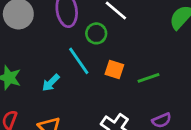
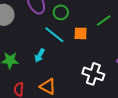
green line: (149, 78) -> (104, 21), moved

